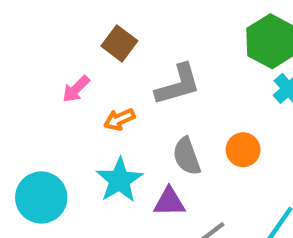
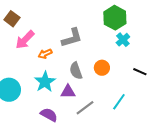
brown square: (119, 43) -> (12, 19), moved
pink arrow: (76, 89) -> (25, 40), size x1.5

